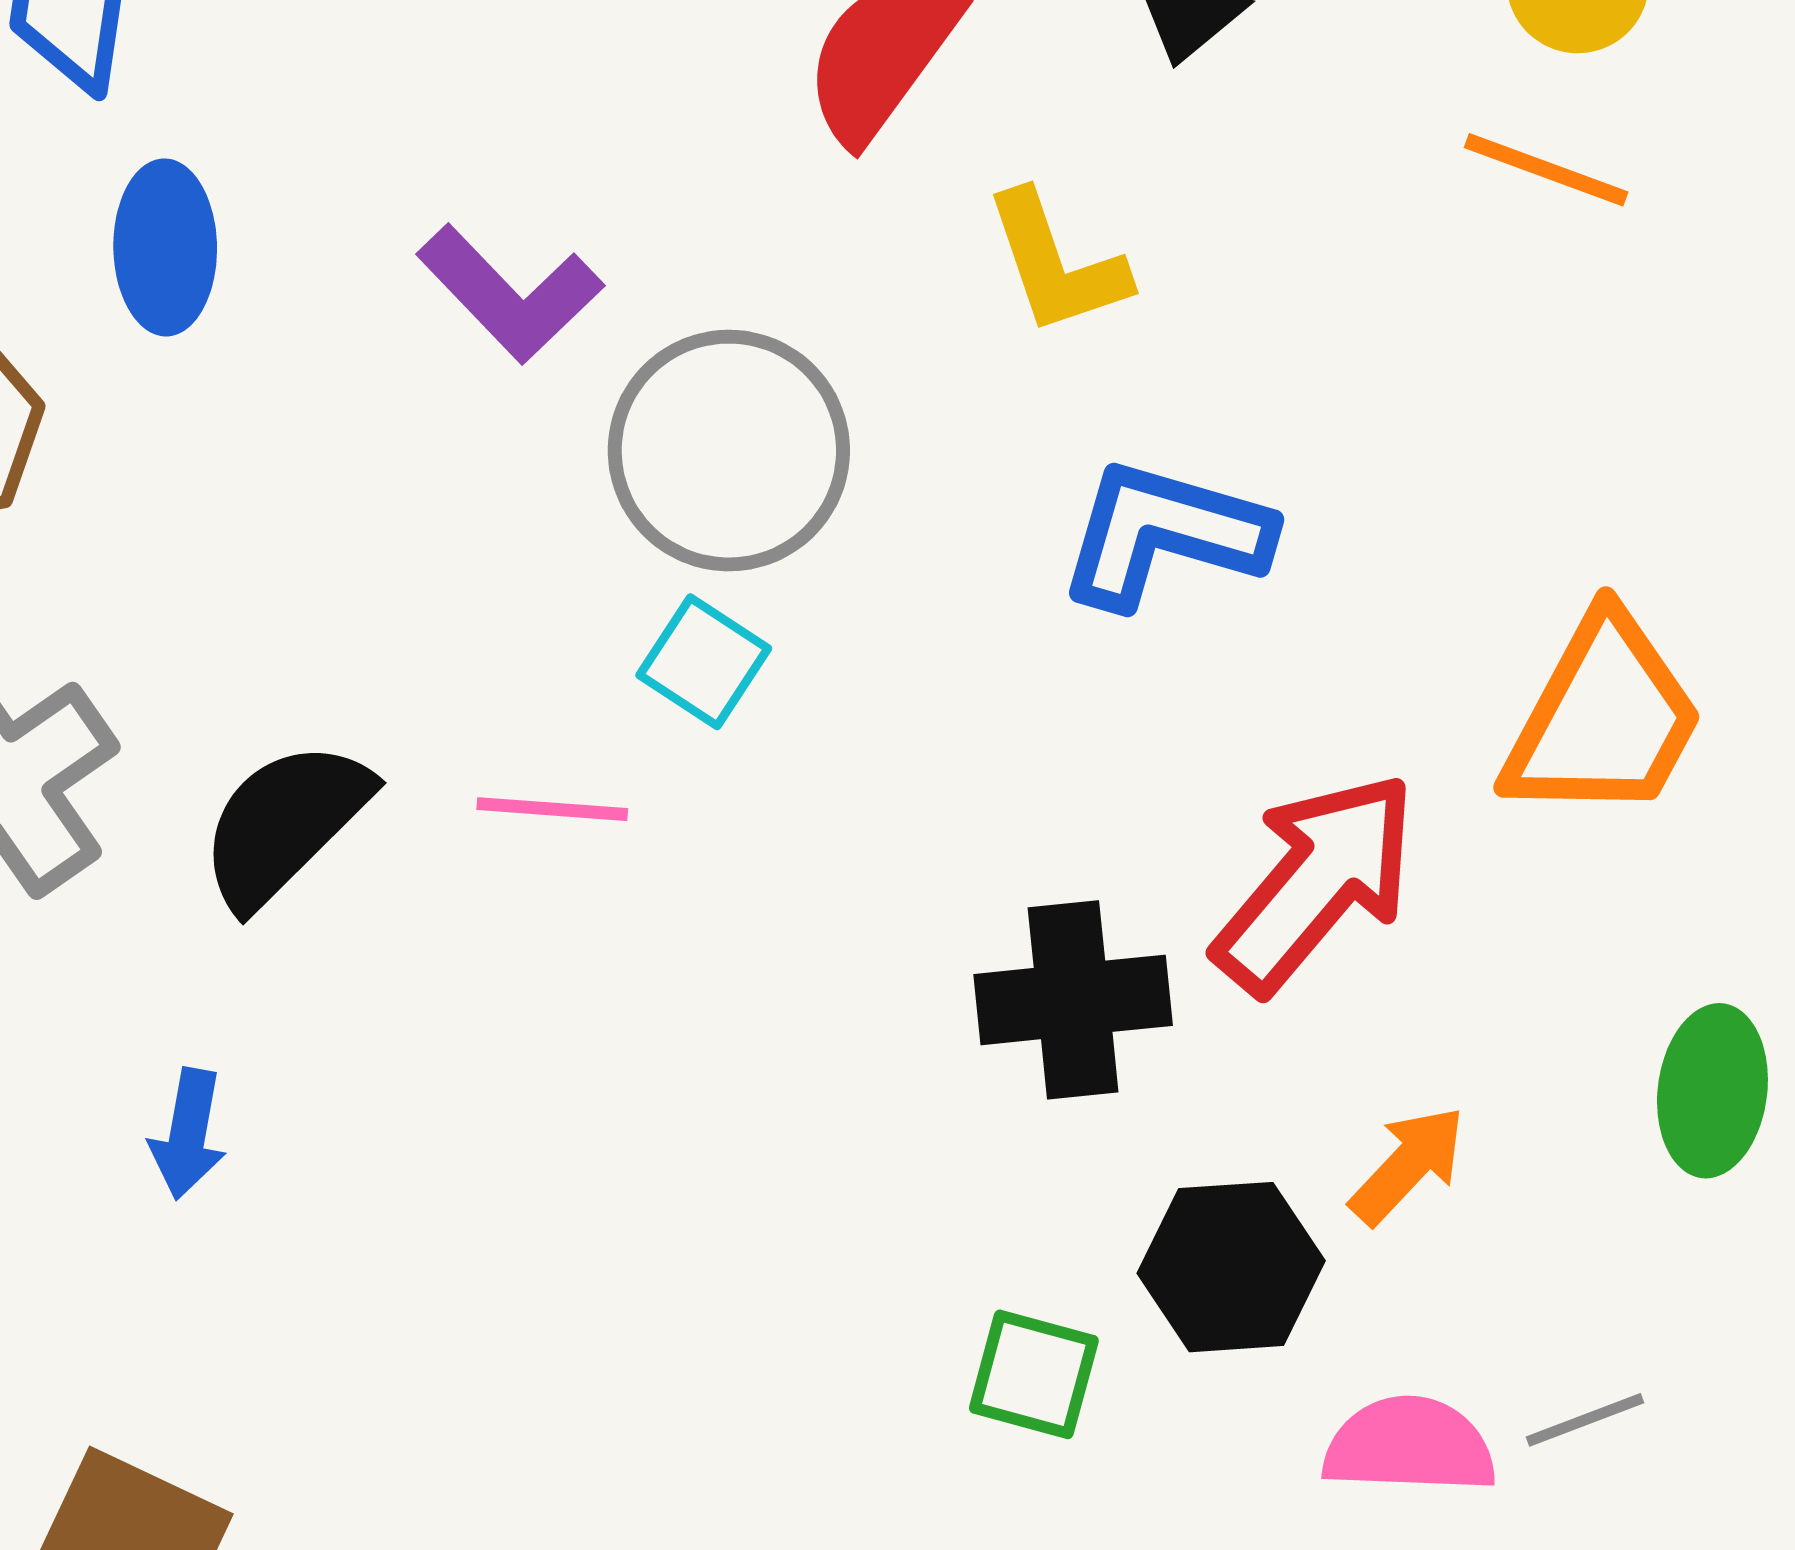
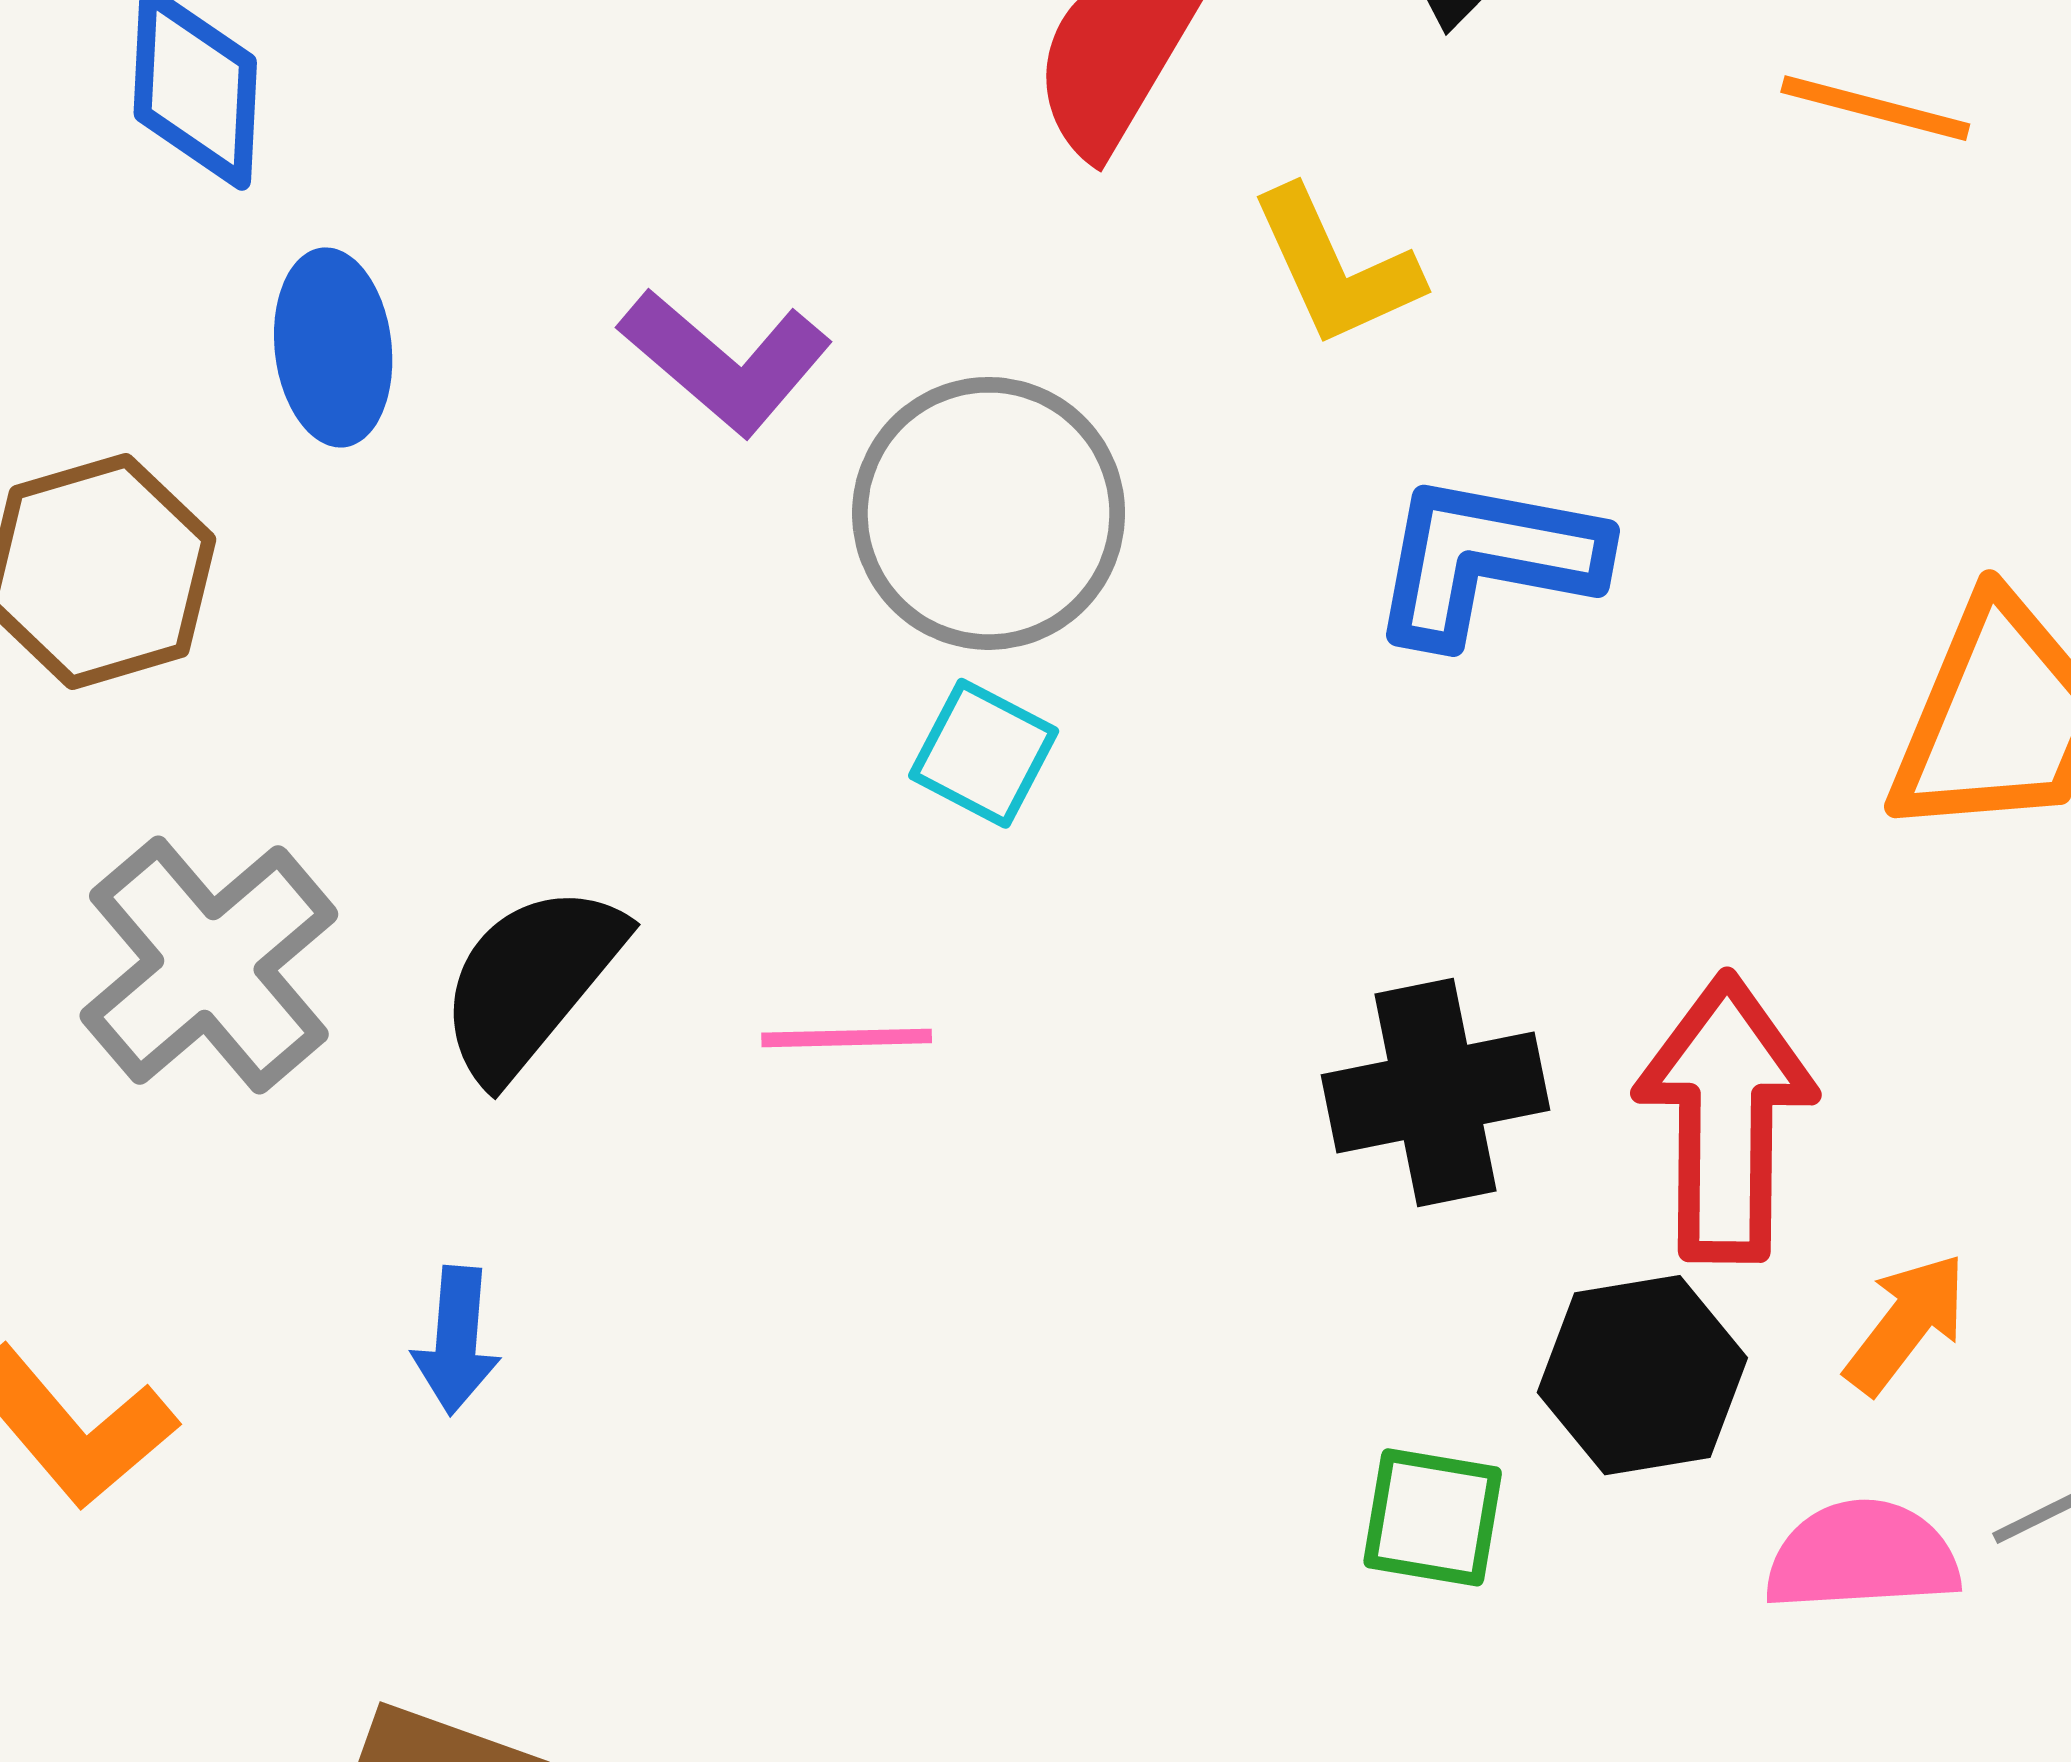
pink line: (552, 809) -> (847, 1038), moved
red arrow: (1316, 883) -> (1726, 1118), moved, turned -34
orange arrow: (1408, 1165) -> (1906, 1323), moved

